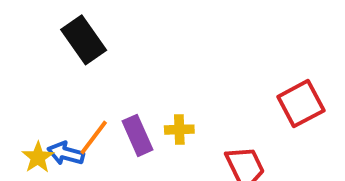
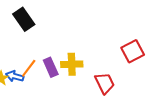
yellow cross: (179, 130) -> (72, 64), size x1.5

